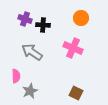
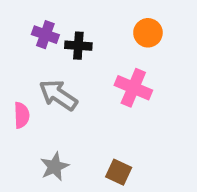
pink semicircle: (16, 76) -> (22, 115), moved
brown square: (76, 93) -> (119, 172), moved

